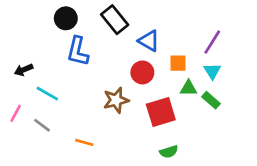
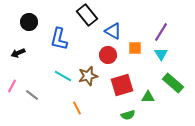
black circle: (66, 18) -> (29, 22), moved
green triangle: (189, 88) -> (148, 97), moved
cyan line: (47, 94) -> (63, 76), moved
green rectangle: (211, 100) -> (173, 83), moved, size x1.5
orange line: (84, 142) -> (77, 108), moved, turned 48

